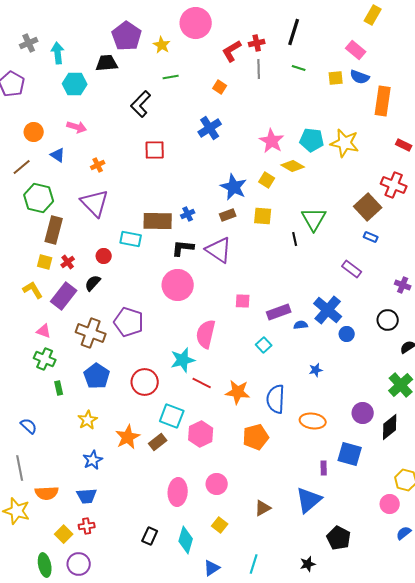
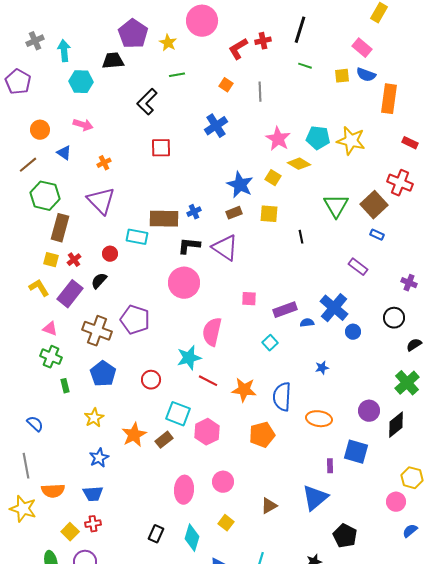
gray line: (259, 69) -> (260, 92), moved
green triangle: (314, 219) -> (336, 206), moved
red circle: (145, 382) -> (151, 380), size x0.7

